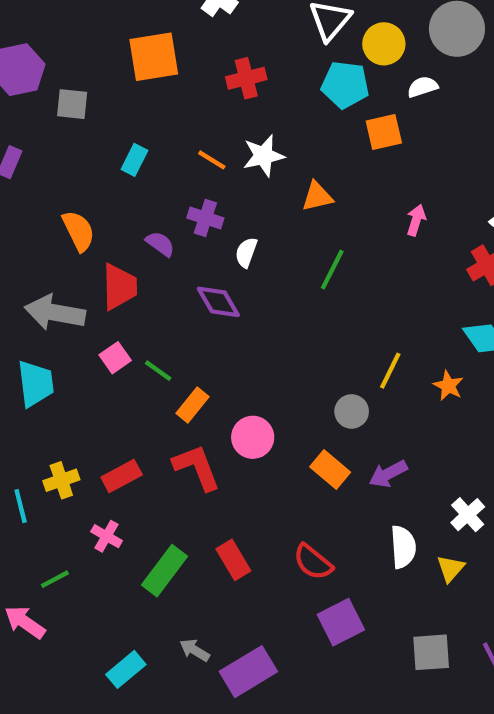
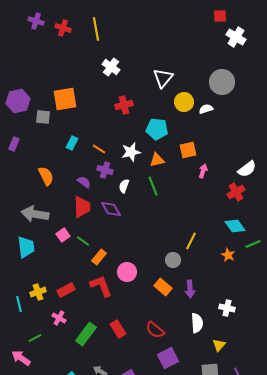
yellow circle: (384, 44) -> (184, 102), moved
orange square: (154, 57) -> (65, 99), moved
cyan pentagon: (345, 85) -> (157, 129), moved
orange square: (384, 132) -> (188, 150), moved
white star: (263, 156) -> (131, 152), moved
orange line: (212, 160) -> (99, 149), moved
green line: (332, 270) -> (153, 186), moved, turned -48
red trapezoid: (119, 287) -> (82, 207), moved
orange star: (448, 386) -> (228, 255), moved
purple arrow: (388, 474) -> (190, 289), turned -66
white cross: (468, 515) -> (227, 308), turned -35
yellow triangle: (450, 568) -> (219, 345), moved

